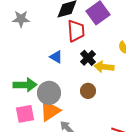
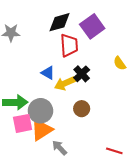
yellow arrow: (104, 67) -> (65, 83), moved, turned -30
pink square: (25, 114) -> (23, 123), moved

